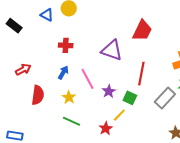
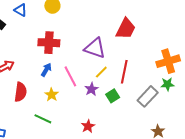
blue triangle: (47, 15) -> (21, 10), moved
red cross: (66, 45) -> (49, 43), size x1.5
green square: (130, 98) -> (113, 96), turned 32
yellow line: (119, 115) -> (101, 72), moved
green line: (71, 121) -> (43, 119), moved

